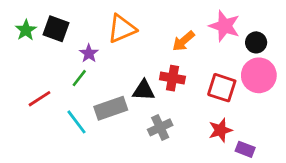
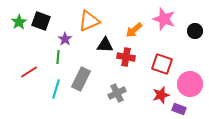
black circle: (256, 42) -> (195, 31), moved
pink circle: (259, 75) -> (190, 84), moved
green line: (79, 78) -> (58, 57), turned -32
black triangle: (144, 90) -> (105, 45), moved
gray rectangle: (111, 108) -> (81, 79), turned -45
cyan line: (77, 122) -> (56, 89), turned 54

